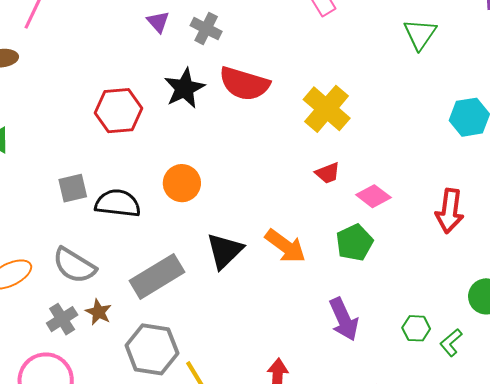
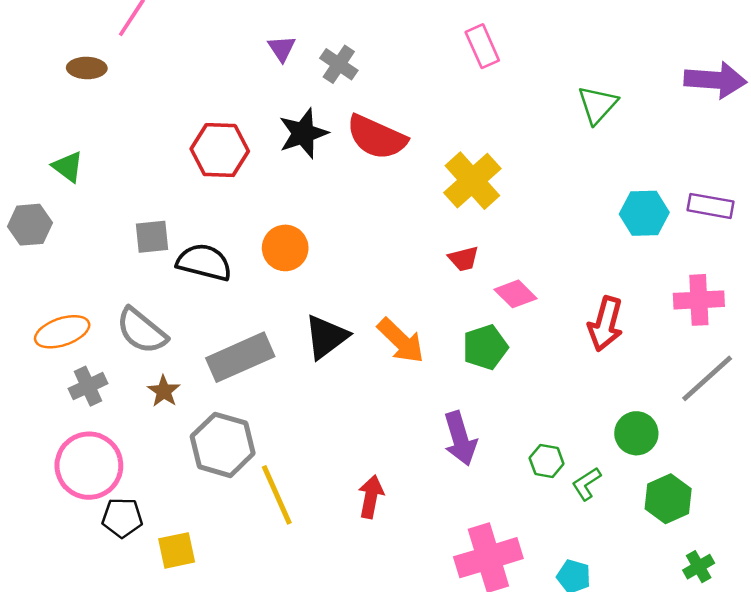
gray cross: (62, 319) -> (88, 386), moved

